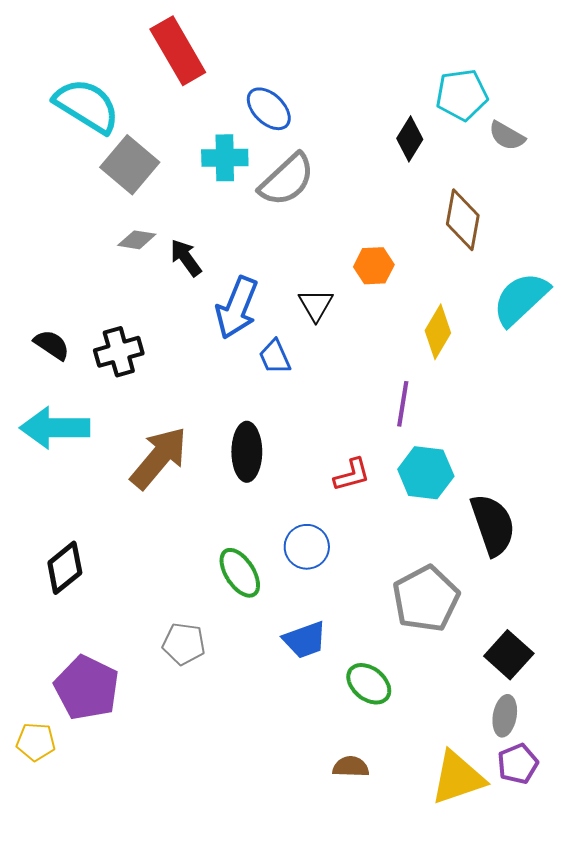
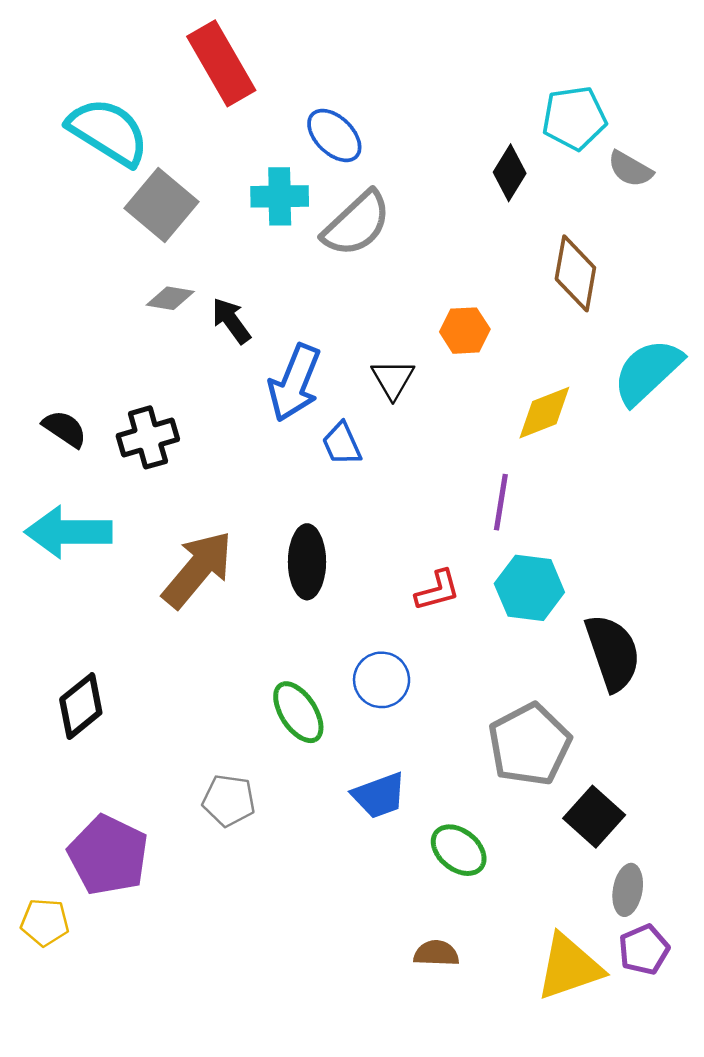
yellow diamond: (438, 332) -> (544, 413), turned 38
black square: (509, 655) -> (594, 817), moved

